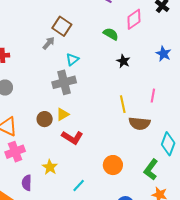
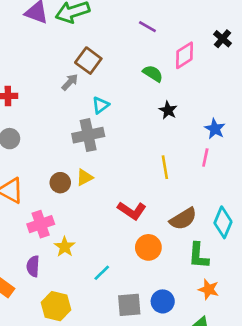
blue star: (163, 54) -> (215, 129), moved
brown semicircle: (139, 123) -> (183, 219), moved, turned -40
red L-shape: (72, 137) -> (132, 211), moved
pink cross: (15, 152) -> (41, 224), moved
green L-shape: (151, 170) -> (198, 256), turned -35

